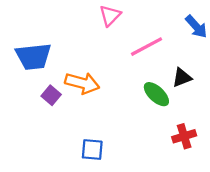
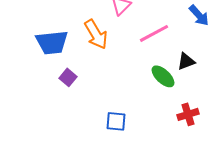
orange arrow: (82, 83) -> (96, 34), moved, turned 44
blue square: (92, 150) -> (116, 121), moved

